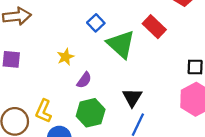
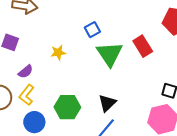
purple semicircle: (84, 80) -> (26, 72), moved

